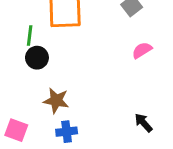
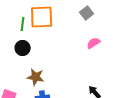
green line: (30, 35) -> (23, 24), moved

